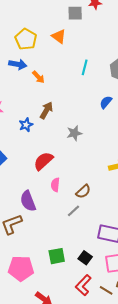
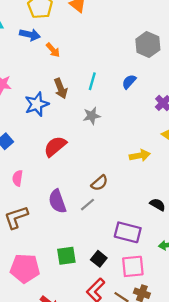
cyan line: (85, 67) -> (92, 81), moved
brown arrow: (46, 110) -> (61, 88), turned 126
blue star: (26, 125) -> (37, 104), size x1.5
pink semicircle: (55, 185) -> (17, 178), moved
purple semicircle: (28, 201) -> (57, 201), moved

